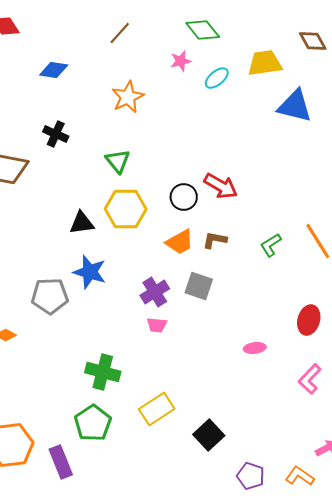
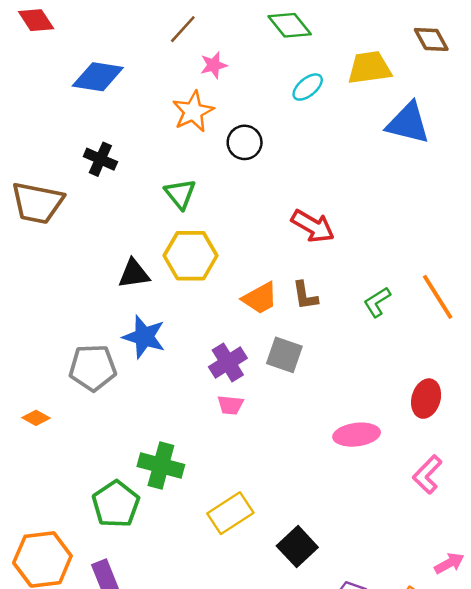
pink star: (181, 61) -> (214, 65), moved
blue diamond: (54, 70) -> (98, 77), size x1.4
black circle: (184, 197) -> (245, 142), moved
brown L-shape: (215, 240) -> (305, 296), turned -110
pink ellipse: (255, 348) -> (357, 435), size x1.6
green pentagon: (93, 423) -> (116, 504), moved

